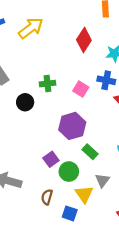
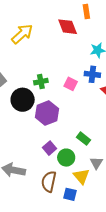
red diamond: (84, 40) -> (68, 27), moved, turned -50
black circle: (25, 102) -> (23, 100), size x1.5
purple hexagon: (72, 126) -> (47, 113), moved
brown semicircle: (47, 197) -> (49, 182), size x1.5

